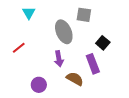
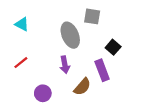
cyan triangle: (29, 13) -> (22, 24), moved, turned -32
red line: (19, 48) -> (21, 63), moved
brown semicircle: (75, 79) -> (82, 87), turned 102

